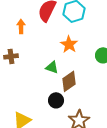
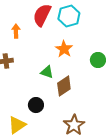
black circle: (56, 100) -> (36, 105), moved

